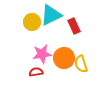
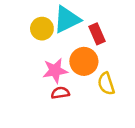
orange circle: (64, 58) -> (84, 61), moved
red semicircle: (36, 72) -> (60, 93), moved

